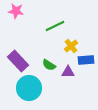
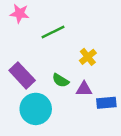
green line: (55, 26) -> (53, 32), moved
blue rectangle: (86, 60) -> (106, 103), moved

